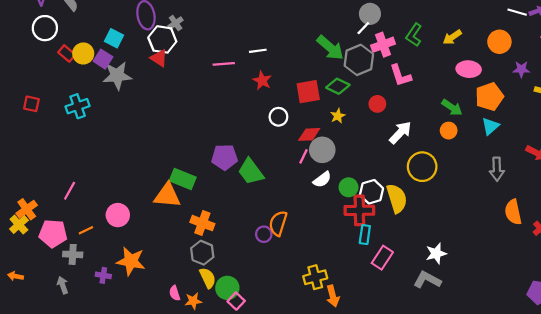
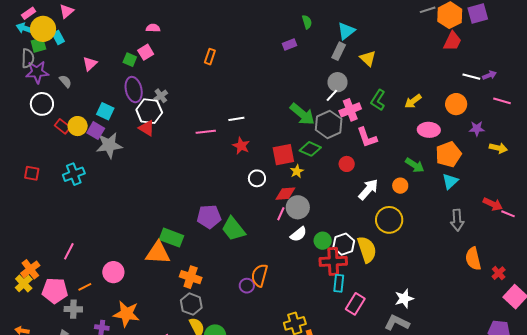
yellow star: (338, 116) -> (297, 171), moved
orange circle: (449, 131) -> (400, 186), moved

